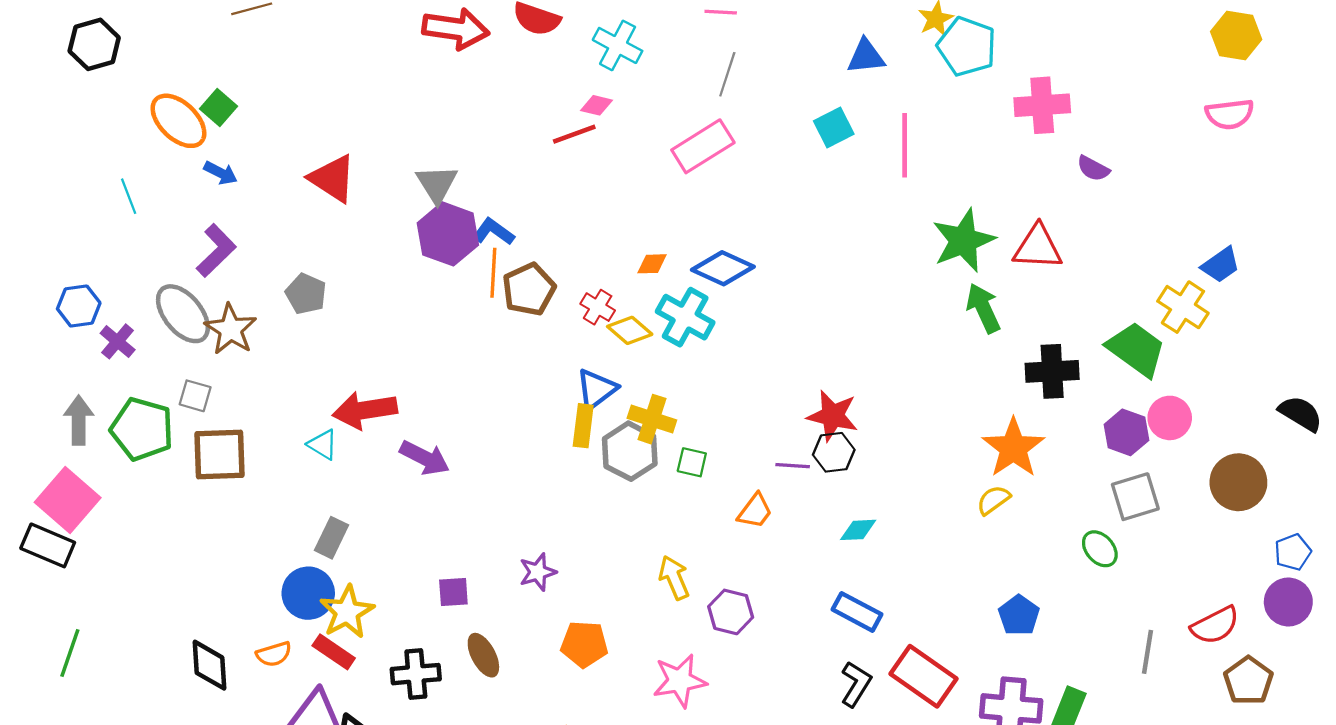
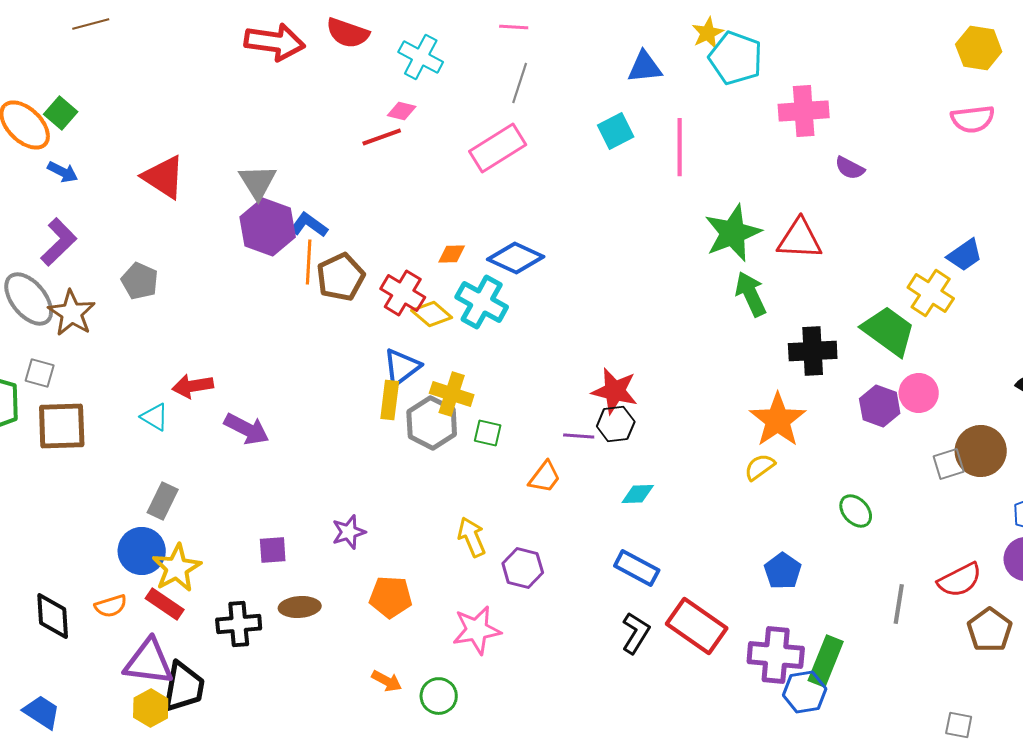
red cross: (598, 307) -> (403, 293), size x1.4
red arrow: (365, 410) -> (193, 386), size x0.7
gray square: (1135, 497) -> (949, 464), moved, size x0.7
brown ellipse: (483, 655) -> (300, 607), turned -66

